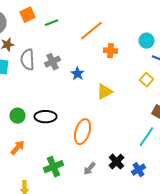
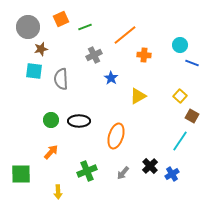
gray semicircle: (28, 60) -> (61, 79), moved
gray cross: (52, 62) -> (94, 55), moved
yellow square: (146, 80) -> (180, 96), moved

